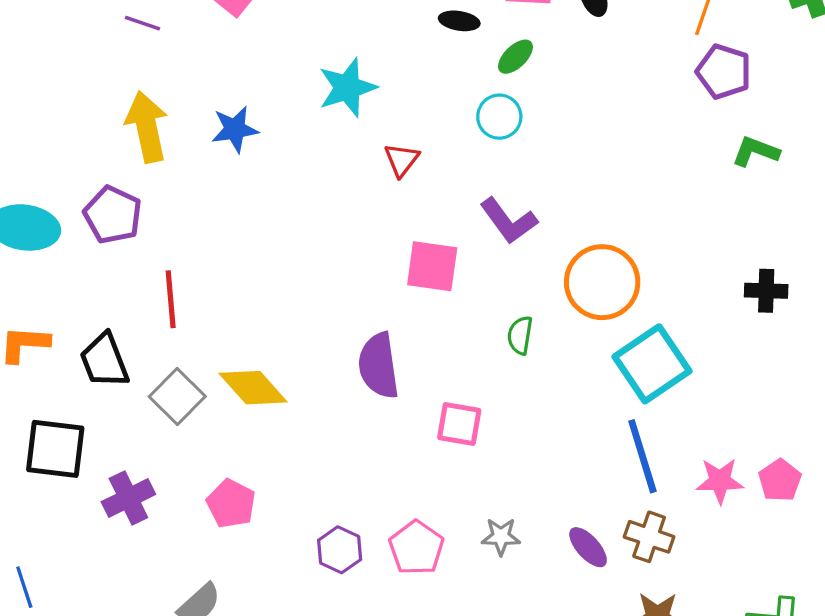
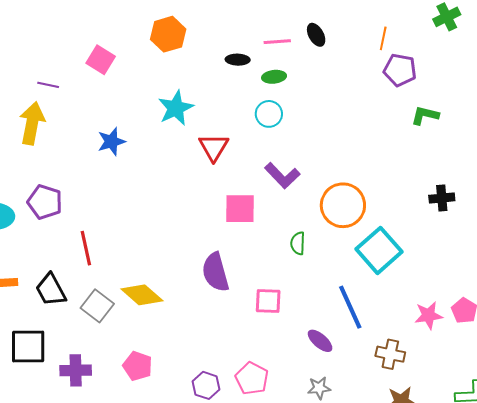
green ellipse: (515, 57) -> (274, 77), turned 45
yellow arrow: (147, 127) -> (32, 123), moved, turned 30
red triangle: (402, 160) -> (214, 147), size x1.4
blue line: (642, 456) -> (350, 307), moved
purple cross: (128, 498) -> (76, 370), turned 32
gray star: (501, 537) -> (319, 388), moved
purple ellipse: (588, 547) -> (320, 341), moved

